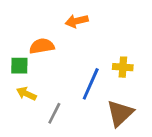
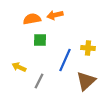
orange semicircle: (42, 46) -> (32, 19), moved
green square: (19, 66) -> (40, 40), moved

